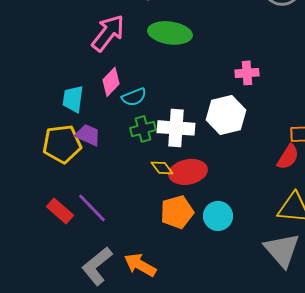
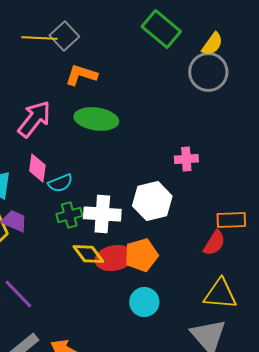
pink cross: (247, 73) -> (186, 159), moved
pink diamond: (111, 82) -> (37, 168), turned -36
yellow diamond: (162, 168) -> (88, 254), size x1.4
orange pentagon: (177, 212) -> (141, 255), moved

